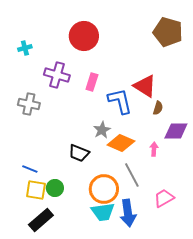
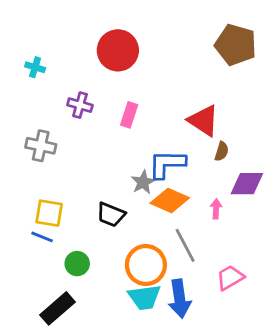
cyan cross: (25, 48) -> (35, 67), turned 32
purple cross: (57, 75) -> (80, 105), size x0.7
blue L-shape: (120, 101) -> (167, 164), moved, turned -76
yellow square: (36, 190) -> (49, 213), moved

